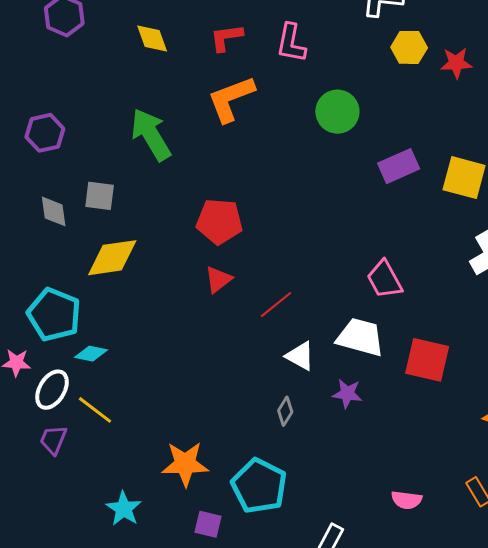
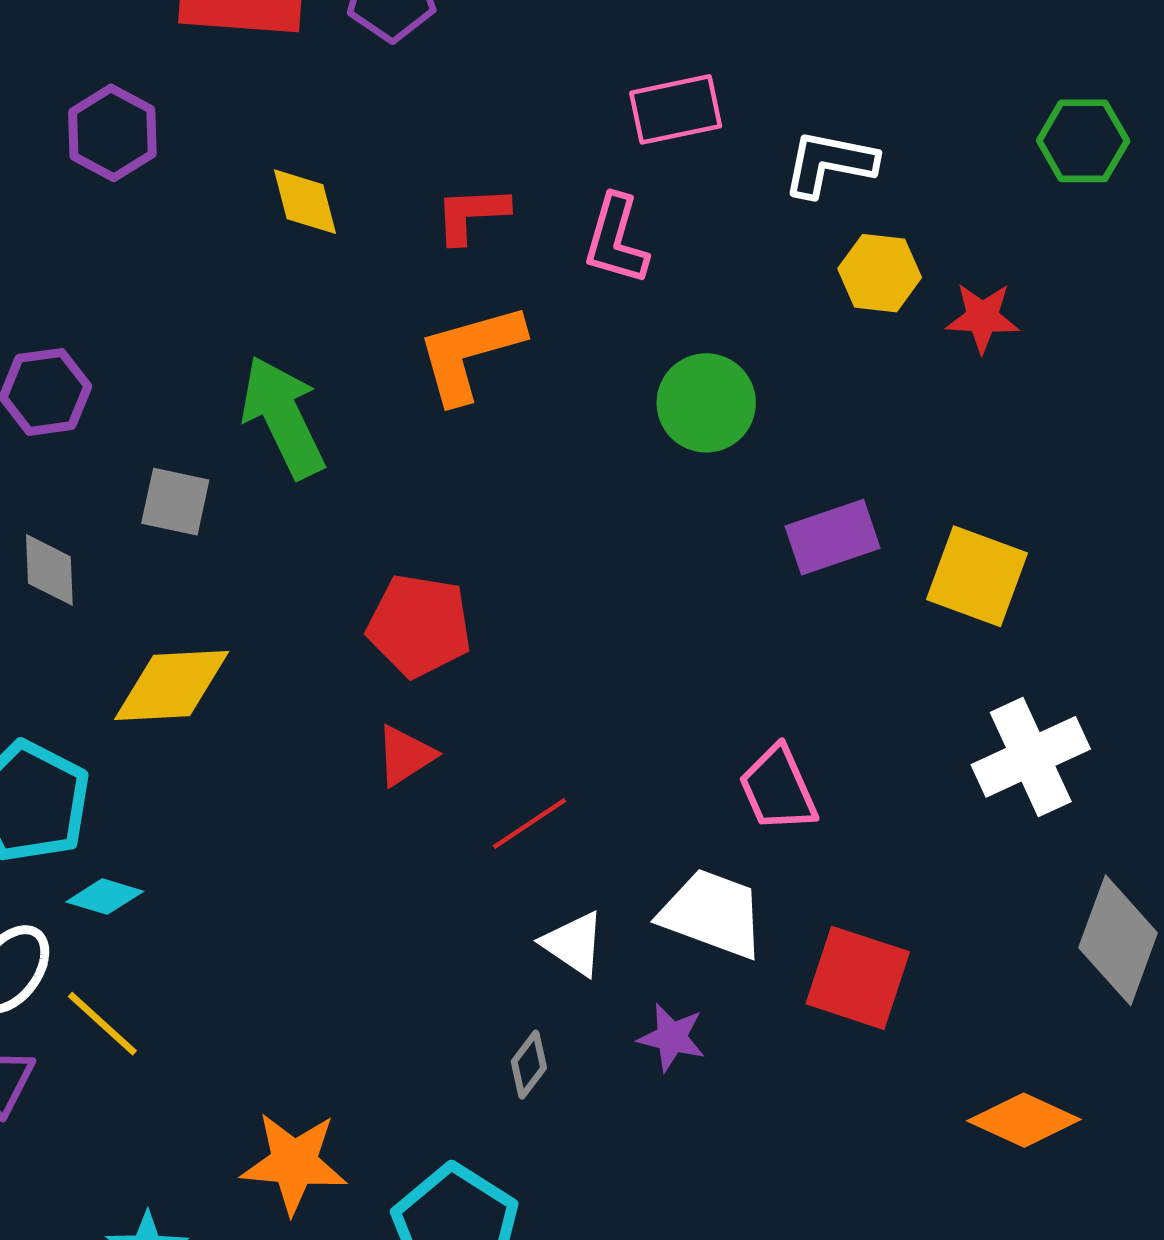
gray square: (100, 196) -> (175, 502), moved

